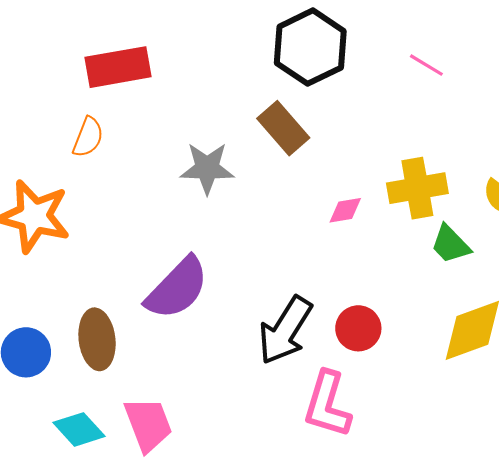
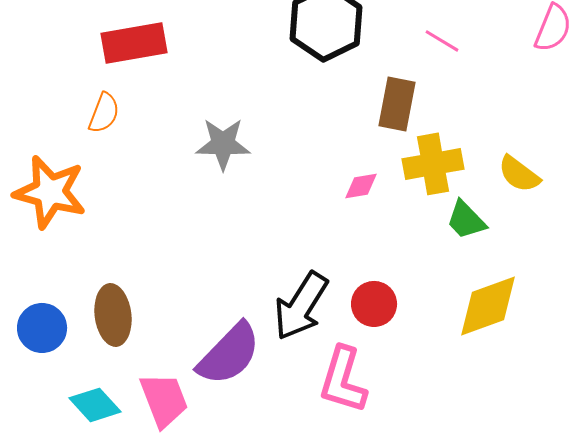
brown rectangle: (283, 128) -> (397, 104), moved, turned 52
purple semicircle: (177, 288) -> (229, 354), moved

